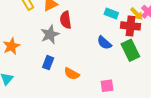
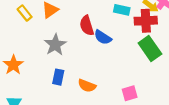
red semicircle: (66, 20) -> (87, 26), moved
blue semicircle: (104, 43) -> (103, 37), moved

